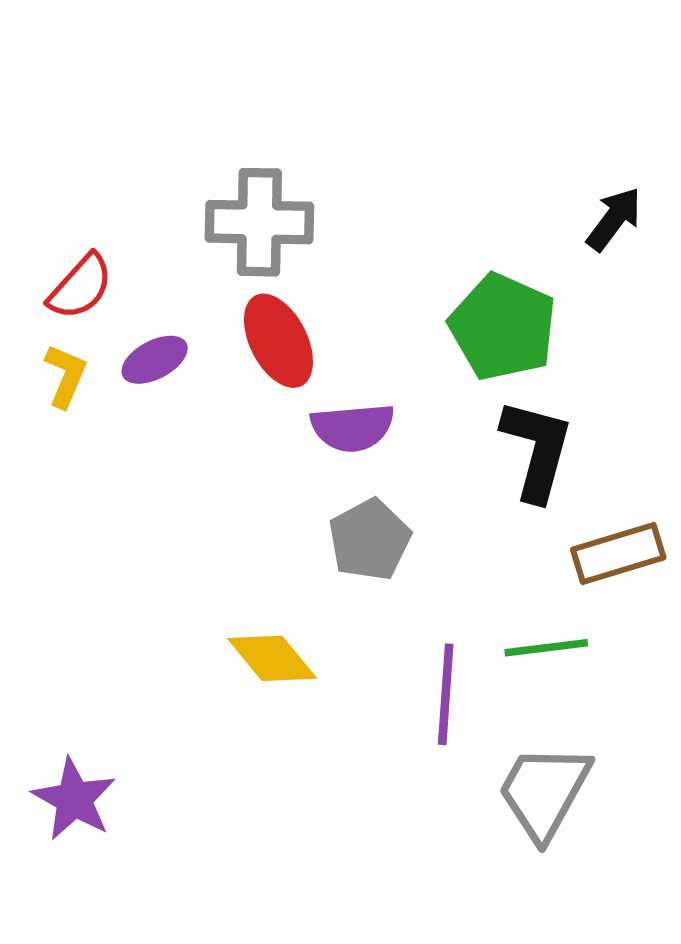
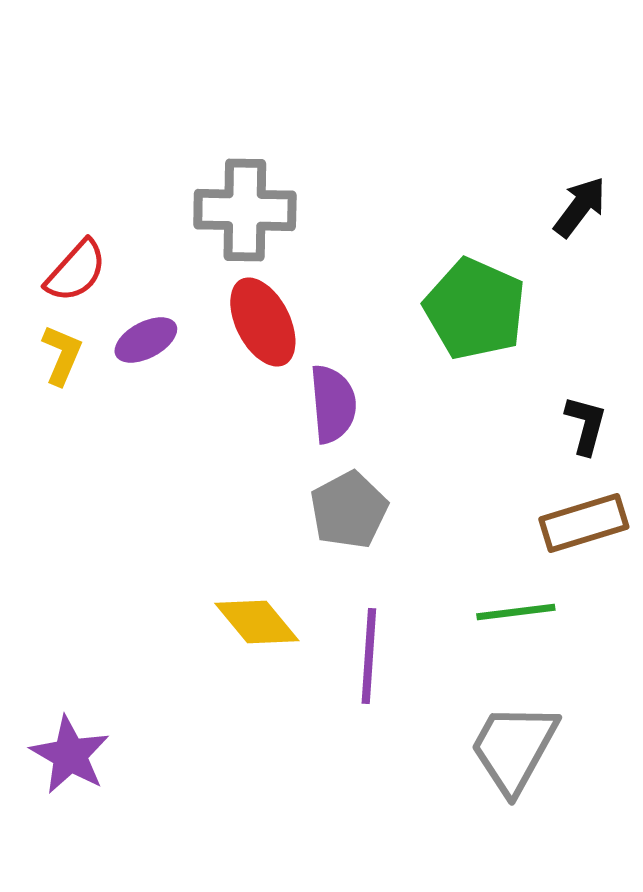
purple semicircle: (353, 428) -> (333, 404), turned -90
black L-shape: (537, 450) -> (586, 425), moved, size x0.6
purple line: (446, 694) -> (369, 656), moved

